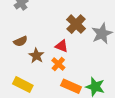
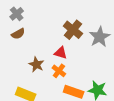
brown semicircle: (21, 41) -> (18, 34), moved

